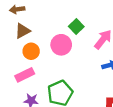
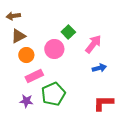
pink rectangle: (25, 75) -> (34, 76), moved

